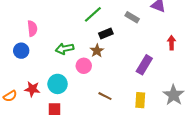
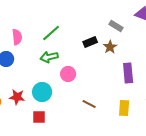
green line: (93, 14) -> (51, 33), moved
brown star: (97, 51) -> (110, 47), moved
purple rectangle: (144, 65) -> (128, 73), turned -36

